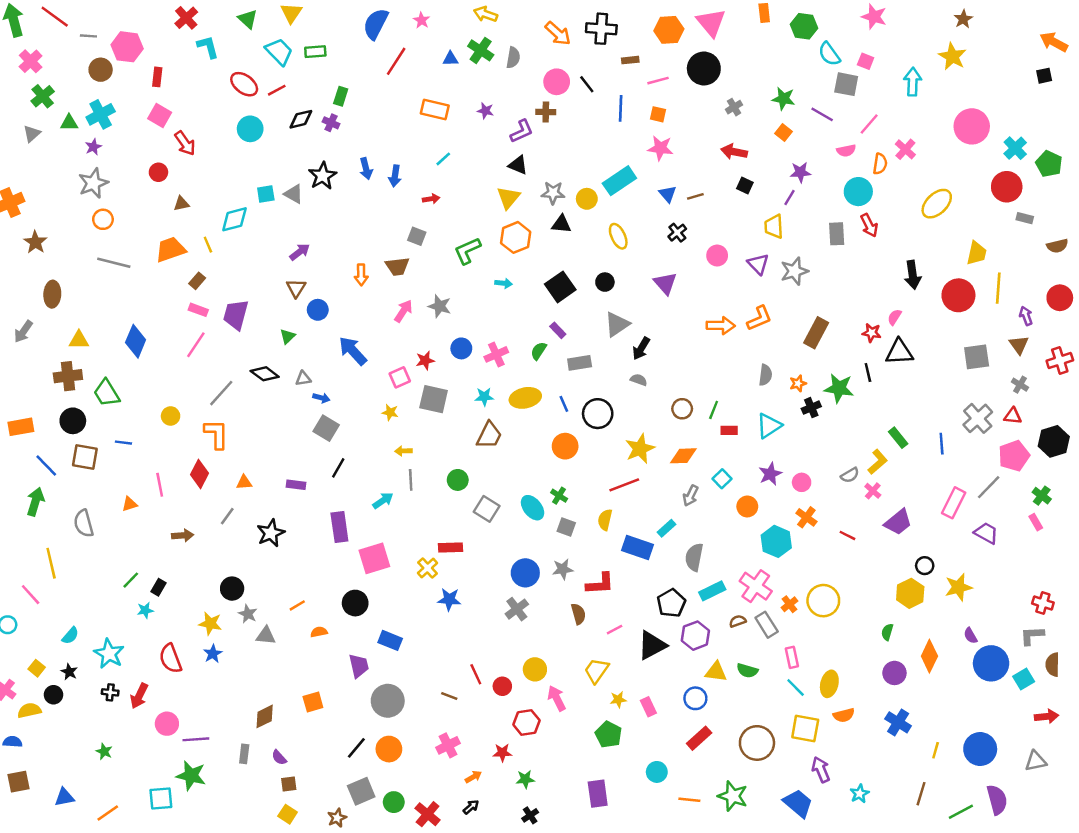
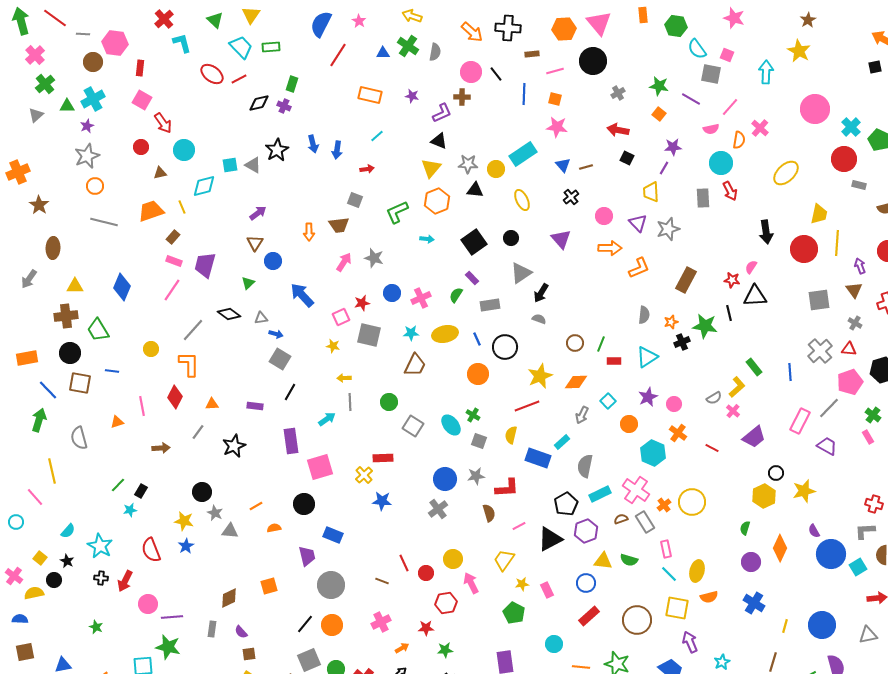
cyan circle: (250, 129) -> (184, 150), moved
orange arrow: (721, 325) -> (610, 248), moved

